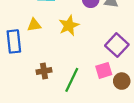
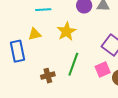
green line: (72, 80) -> (73, 64), moved

